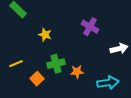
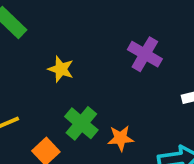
green cross: (56, 64) -> (81, 123), turned -36

